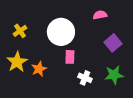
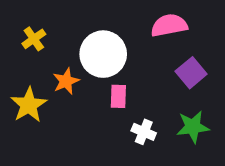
pink semicircle: (100, 15) -> (169, 25), size x1.5
yellow cross: (20, 31) -> (34, 39), moved
orange star: (39, 69) -> (66, 81), moved

